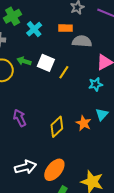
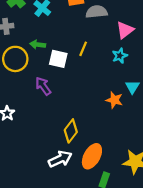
white square: (46, 63) -> (58, 59), moved
purple arrow: (20, 118) -> (43, 86), moved
yellow diamond: (57, 127) -> (71, 131), moved

